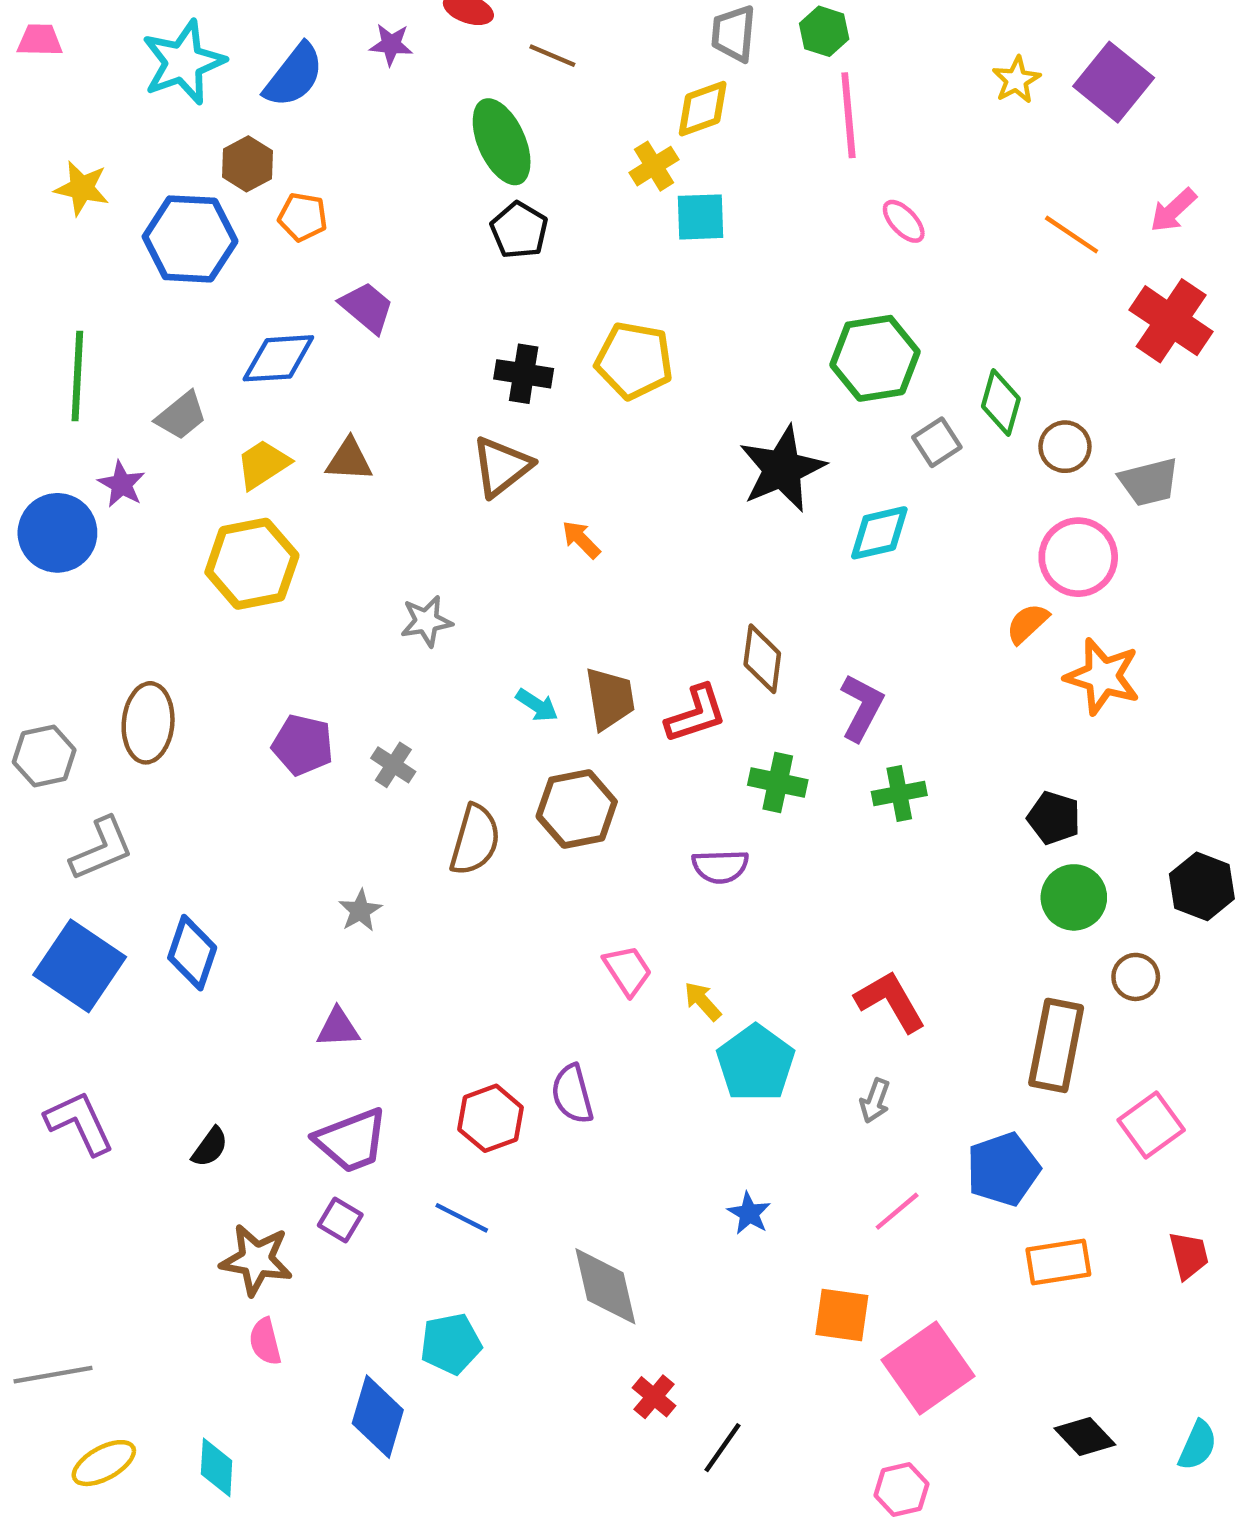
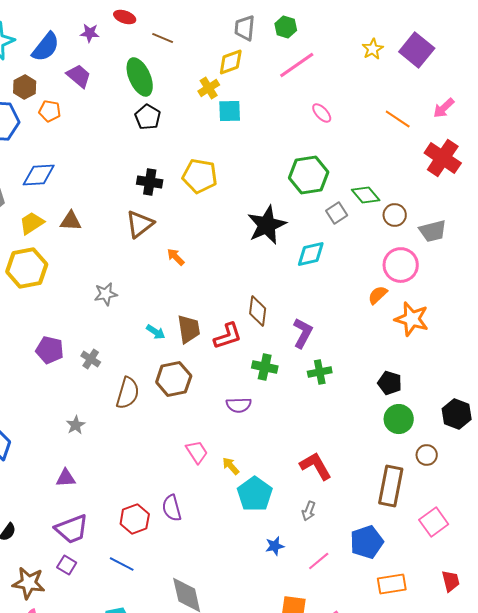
pink line: (848, 115) -> (297, 65), turned 60
purple trapezoid: (367, 307) -> (79, 76), moved
green diamond: (1001, 402) -> (366, 195), turned -56
blue star: (749, 1213) -> (275, 546), moved, turned 30

